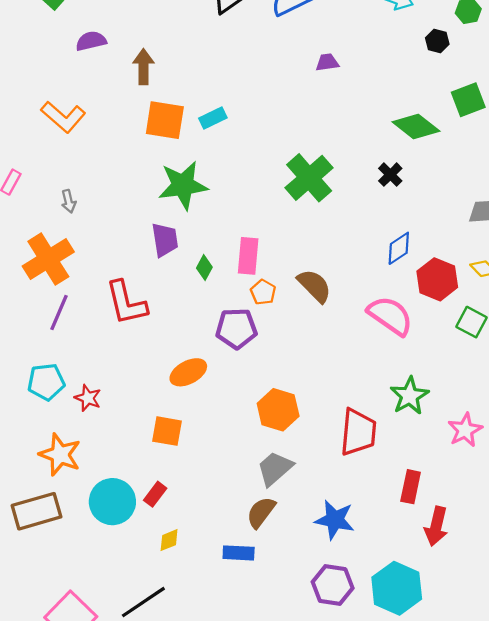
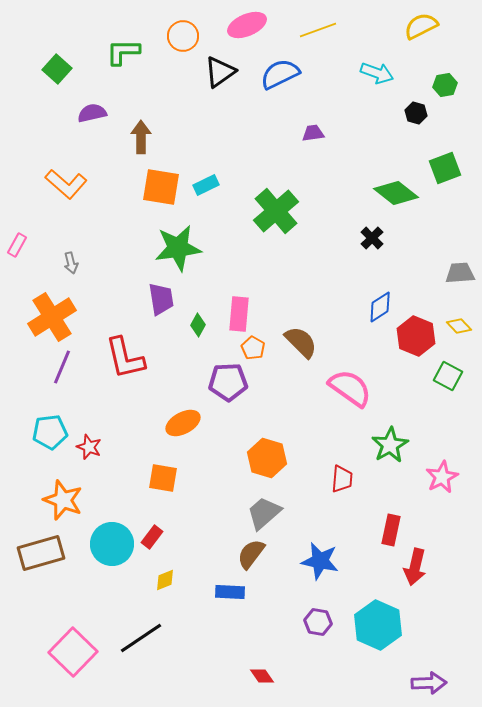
green cross: (309, 178) -> (276, 211), moved
pink semicircle: (390, 316) -> (350, 388), moved
red trapezoid: (358, 432) -> (342, 479), size x0.6
purple hexagon: (333, 585) -> (318, 622), size x0.7

